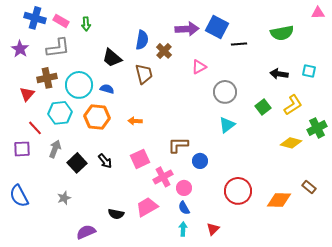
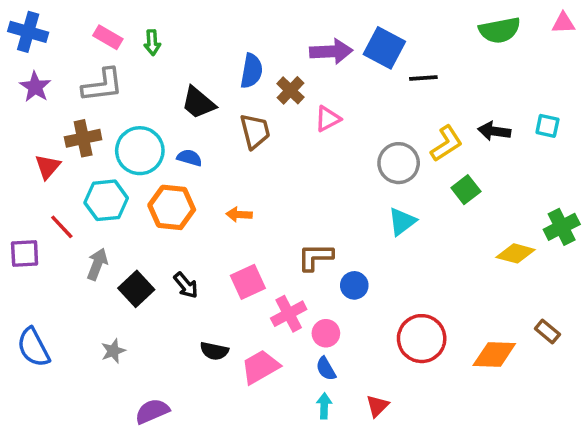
blue cross: (35, 18) -> (28, 32), moved
green semicircle: (282, 33) -> (500, 30), moved
pink triangle: (199, 67) -> (328, 119), moved
yellow L-shape: (293, 105) -> (446, 144), moved
purple square: (22, 149) -> (25, 253), moved
black semicircle: (116, 214) -> (214, 351), moved

